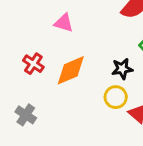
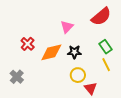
pink triangle: (64, 23) -> (67, 27), moved, turned 48
black star: (122, 69) -> (74, 52), moved

